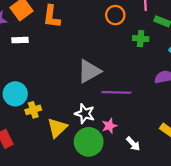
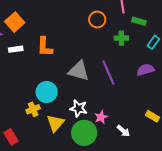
orange L-shape: (52, 17) -> (45, 47), moved
gray triangle: (89, 71) -> (79, 71), turned 50
purple line: (116, 92) -> (108, 72), moved, turned 70
cyan circle: (15, 94) -> (47, 92), moved

